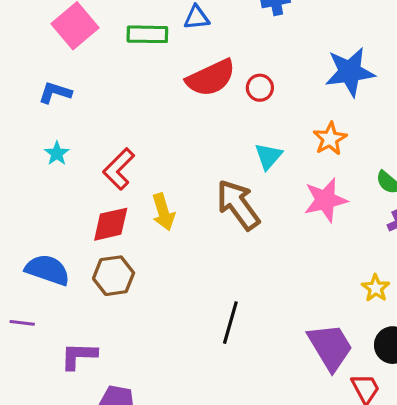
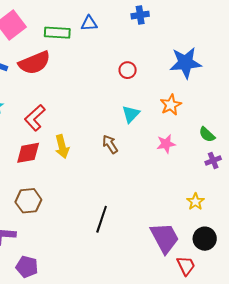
red semicircle: (211, 78) -> (34, 63), moved
pink star: (325, 200) -> (166, 144), size x0.7
brown arrow: (238, 205) -> (110, 144), size x0.6
brown hexagon: (114, 276) -> (28, 201), moved

